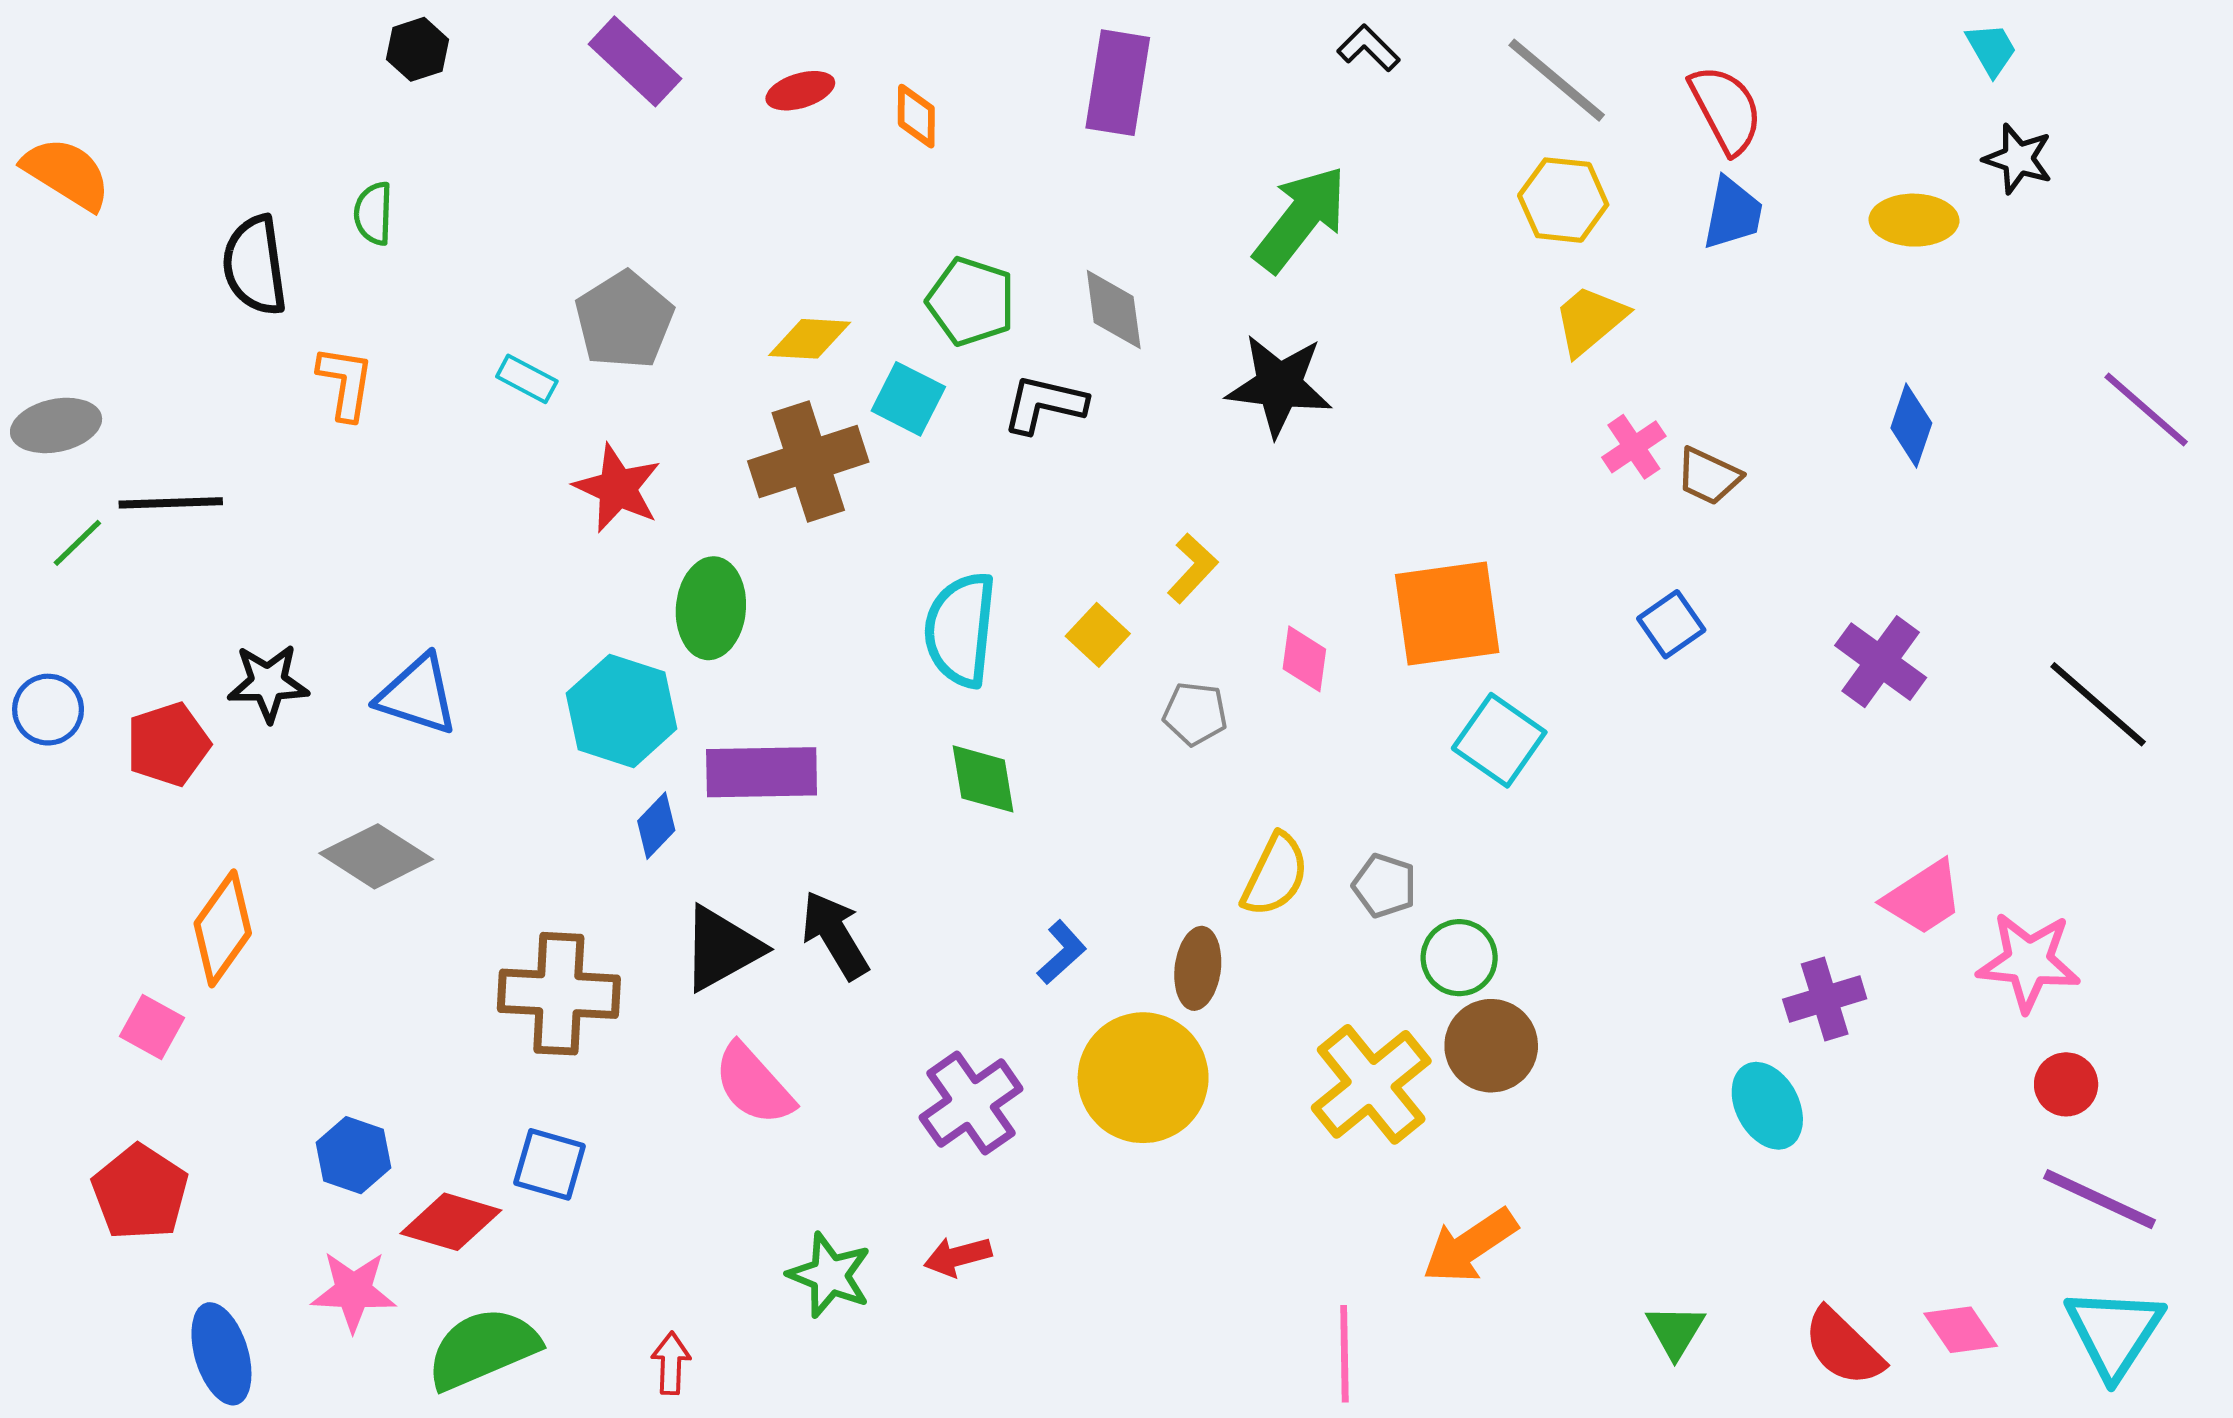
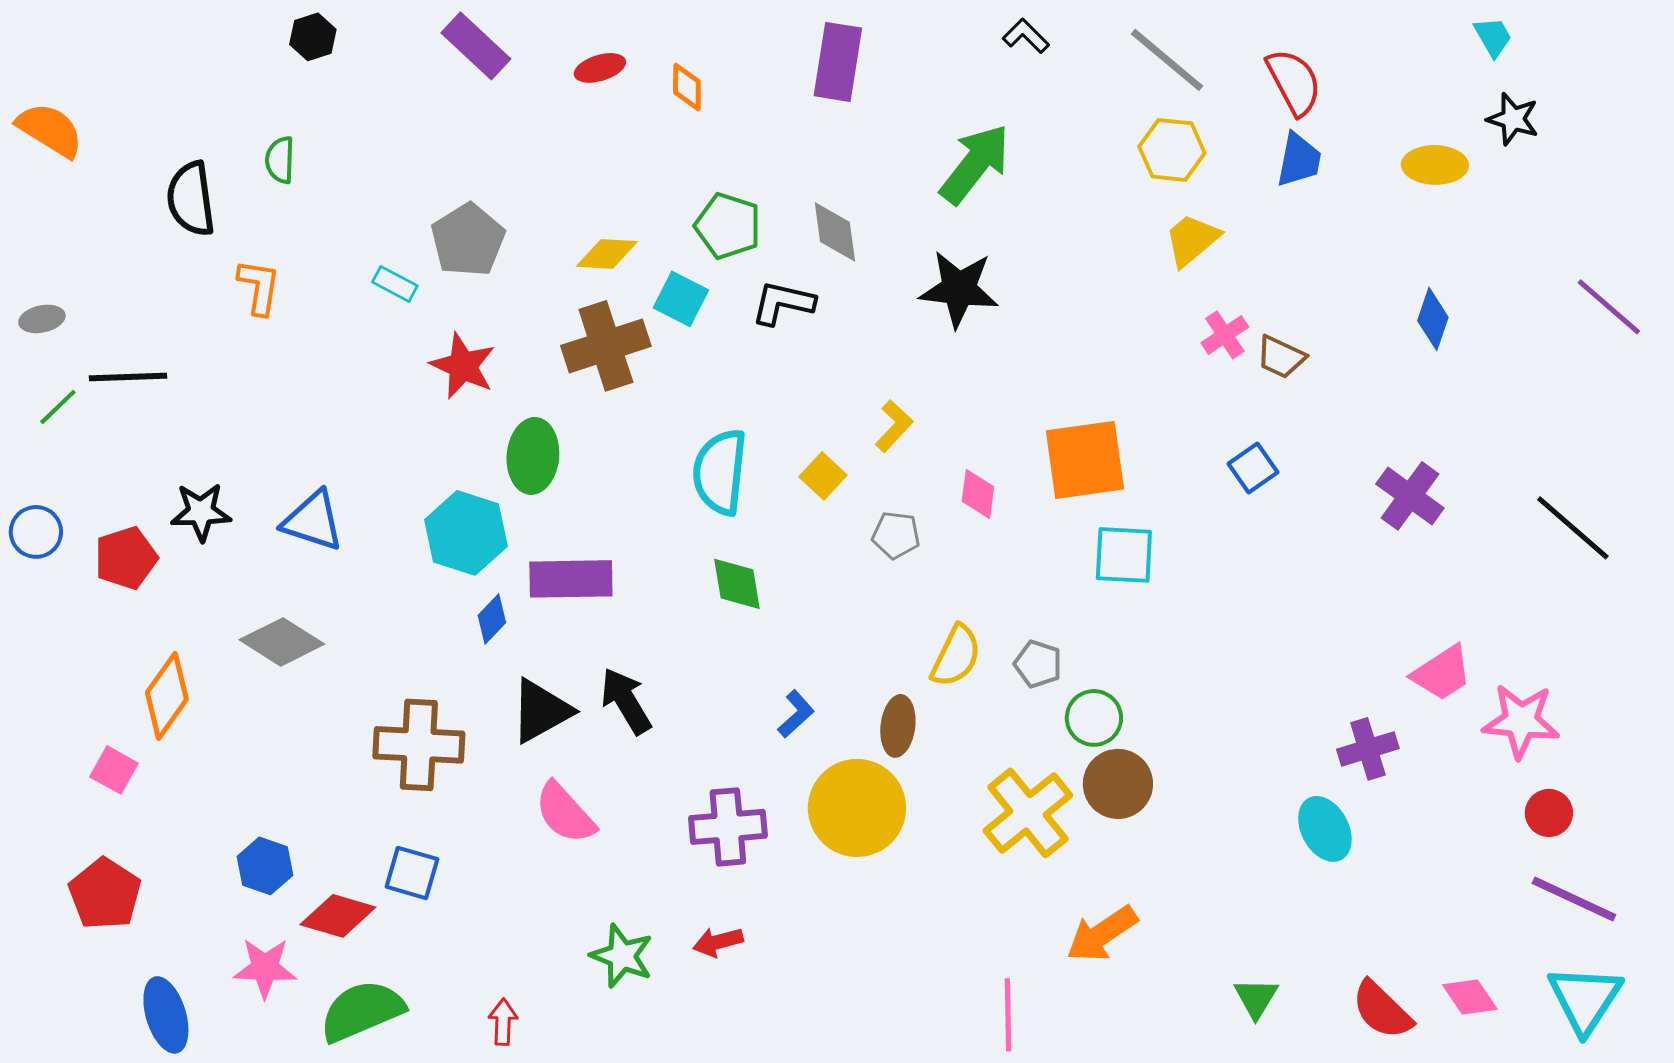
gray ellipse: (56, 425) -> (42, 319), size x0.7
cyan square: (1499, 740) -> (1124, 555), turned -32
purple cross: (971, 1103) -> (728, 827), turned 30

